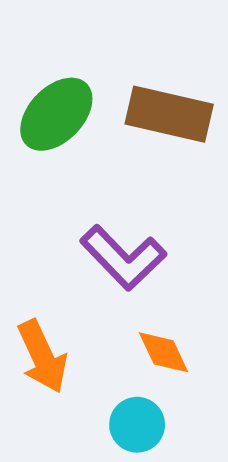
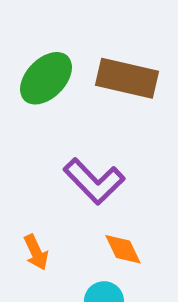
orange arrow: (42, 356) -> (36, 252), size x0.7

